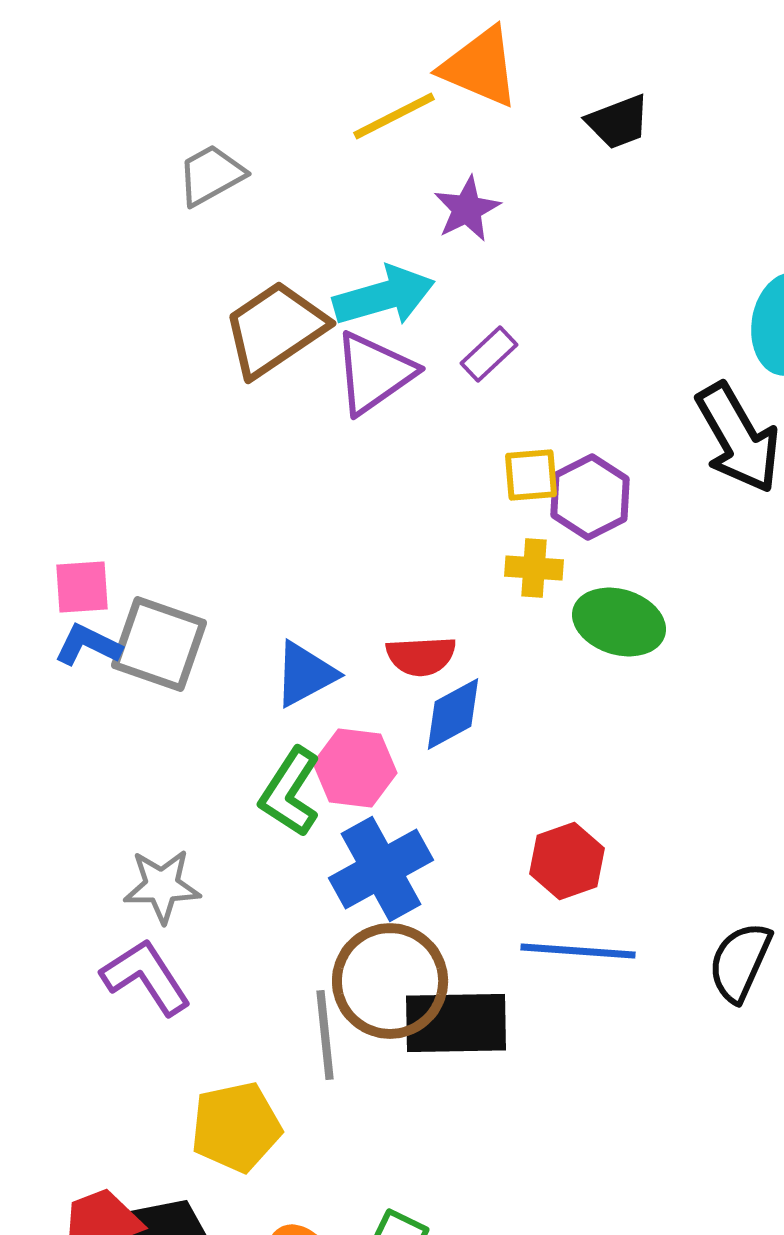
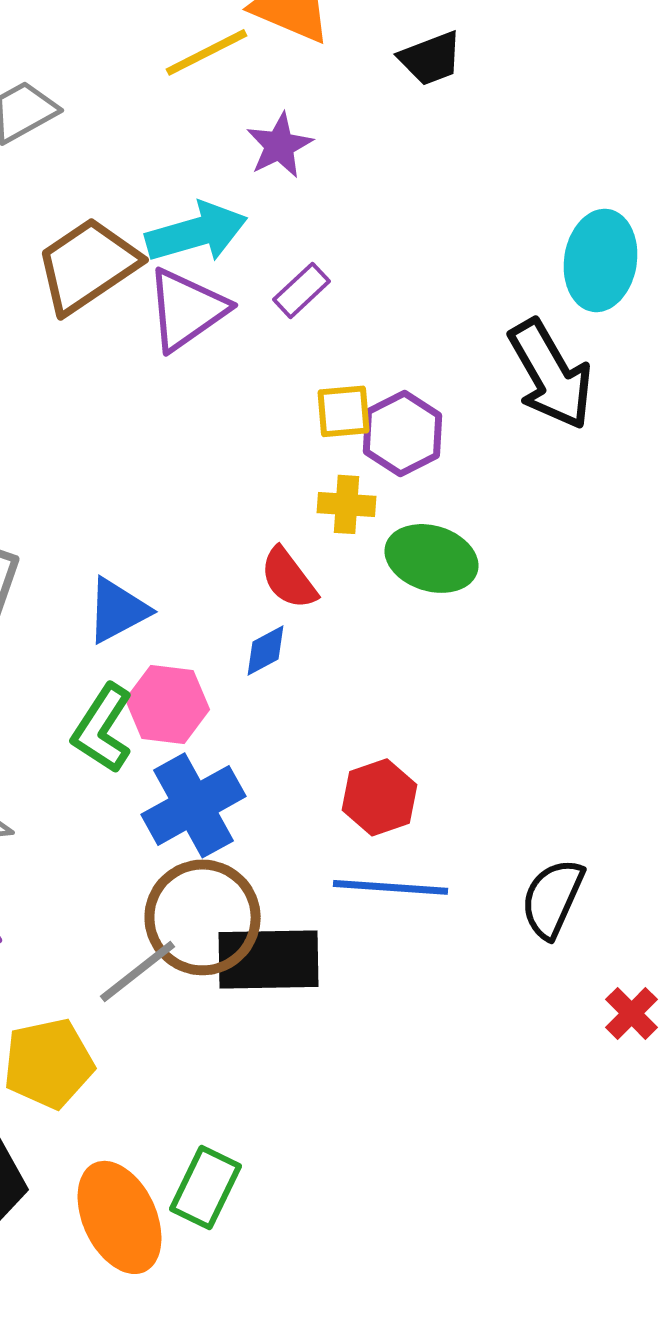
red semicircle: (421, 656) -> (288, 578), moved, turned 56
blue diamond: (453, 714) -> (266, 650), size x0.7
gray line: (325, 1035) -> (138, 971), turned 58

